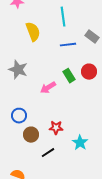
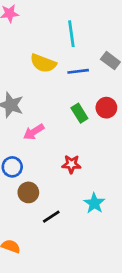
yellow semicircle: (33, 32) -> (43, 63), moved, turned 132
pink arrow: (48, 88) -> (34, 132), moved
red star: (56, 128) -> (71, 164), moved

